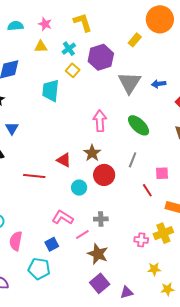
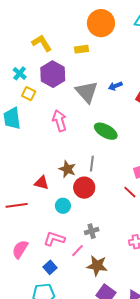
yellow L-shape: (83, 22) -> (42, 43), moved
yellow rectangle: (135, 40) -> (81, 49), turned 56
pink arrow: (100, 121) -> (59, 121), moved
gray line: (133, 160) -> (92, 164), moved
pink semicircle: (16, 241) -> (20, 249), moved, turned 36

